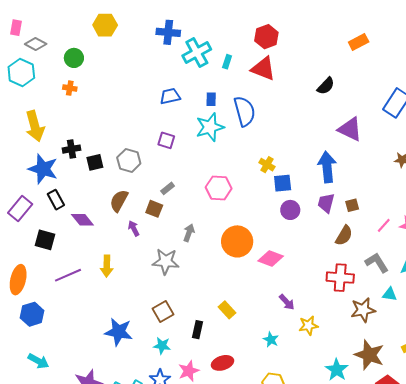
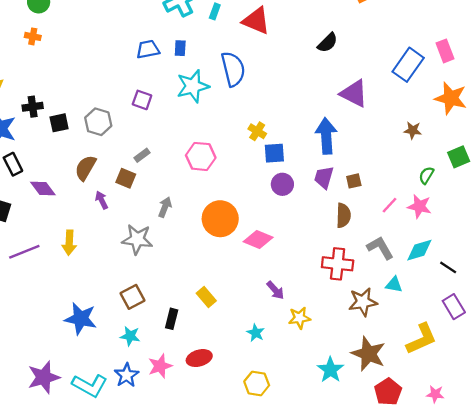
blue rectangle: (211, 99) -> (180, 48), moved
brown semicircle: (344, 235) -> (343, 215), turned -30

